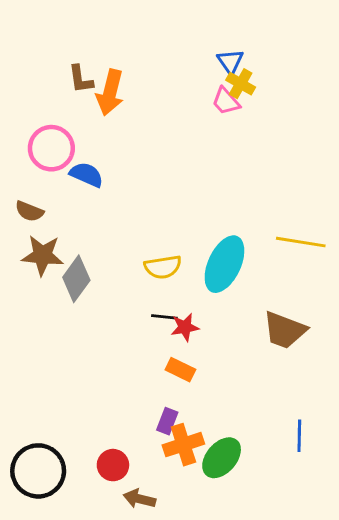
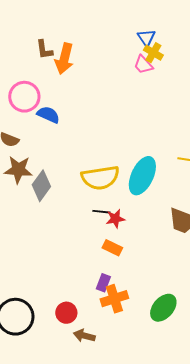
yellow semicircle: (163, 267) -> (100, 178), size x1.5
green ellipse: (222, 458) -> (163, 308), moved

